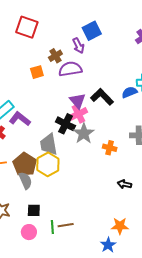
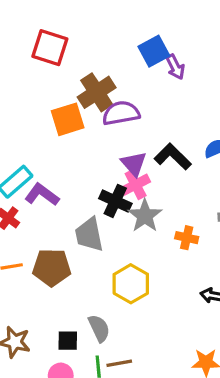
purple arrow: (78, 46) -> (175, 67), moved
brown cross: (55, 56) -> (97, 92), size x1.6
orange square: (37, 72) -> (68, 119), size x1.5
brown pentagon: (25, 164) -> (52, 267), turned -30
yellow hexagon: (48, 164) -> (131, 284), moved
gray semicircle: (25, 181) -> (99, 328), moved

